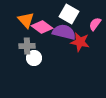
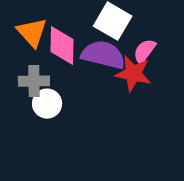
pink semicircle: (95, 24) -> (144, 51), moved
pink diamond: (42, 27) -> (62, 45), turned 55

